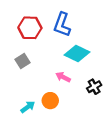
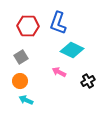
orange circle: (50, 101) -> (20, 81), moved
cyan arrow: (28, 107) -> (26, 100), turned -120

